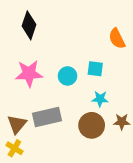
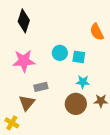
cyan circle: (68, 76) -> (60, 53), moved
gray rectangle: (47, 117) -> (41, 87), moved, size x0.6
brown triangle: (17, 124) -> (27, 103), moved

